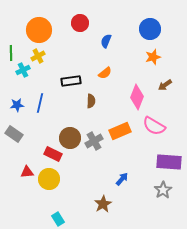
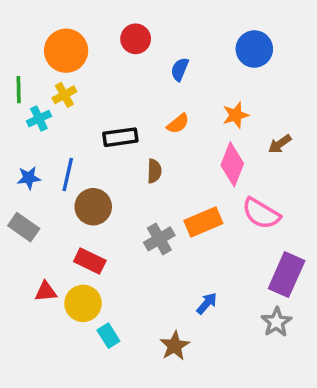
orange star: (153, 57) -> (236, 115), moved
brown circle: (70, 138) -> (93, 207), moved
purple rectangle: (169, 162) -> (287, 275), turned -70
cyan rectangle: (58, 219) -> (108, 336), moved

